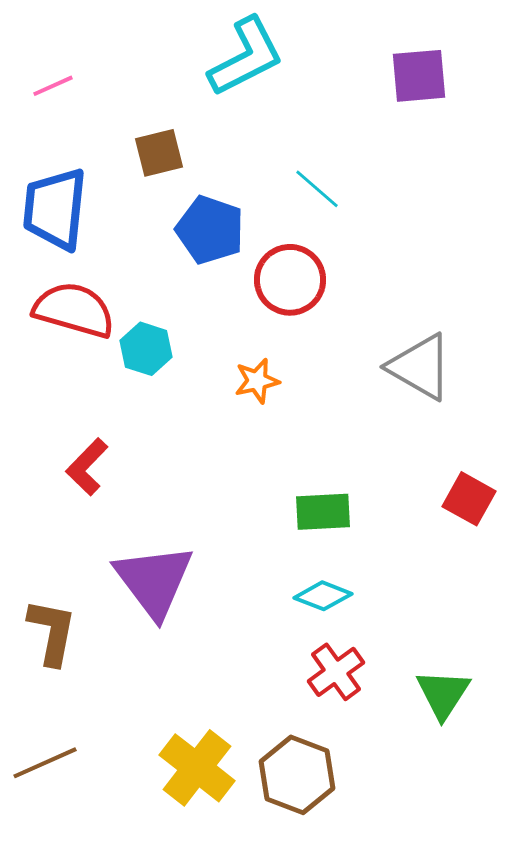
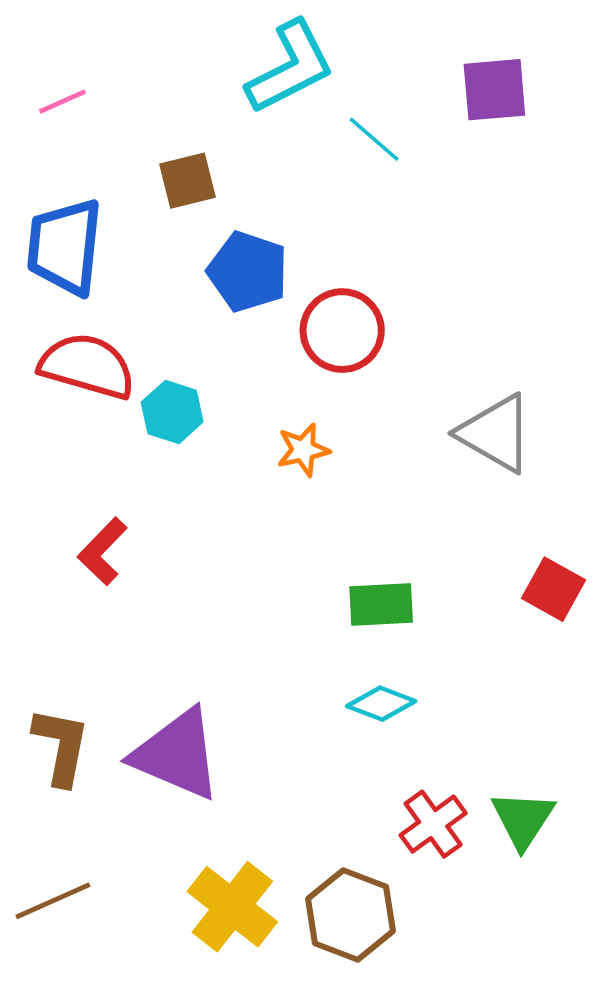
cyan line: (317, 189) -> (374, 139), moved
purple triangle: (154, 581) -> (177, 754), moved, turned -30
red cross: (336, 672) -> (433, 824), moved

